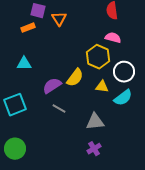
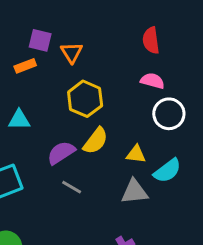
yellow hexagon: (98, 57) -> (85, 99), moved
white circle: (124, 72) -> (169, 114), moved
gray triangle: (95, 122) -> (134, 192), moved

